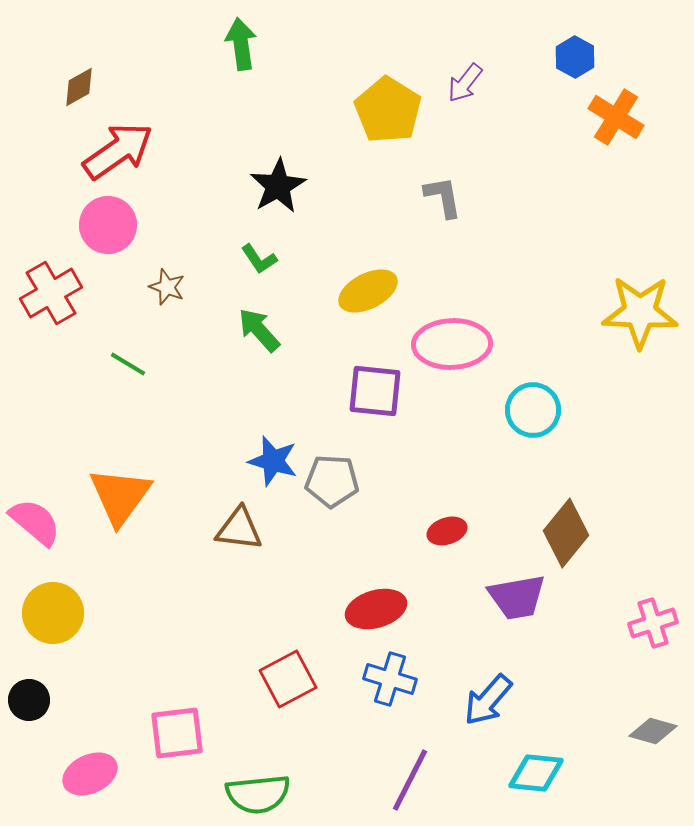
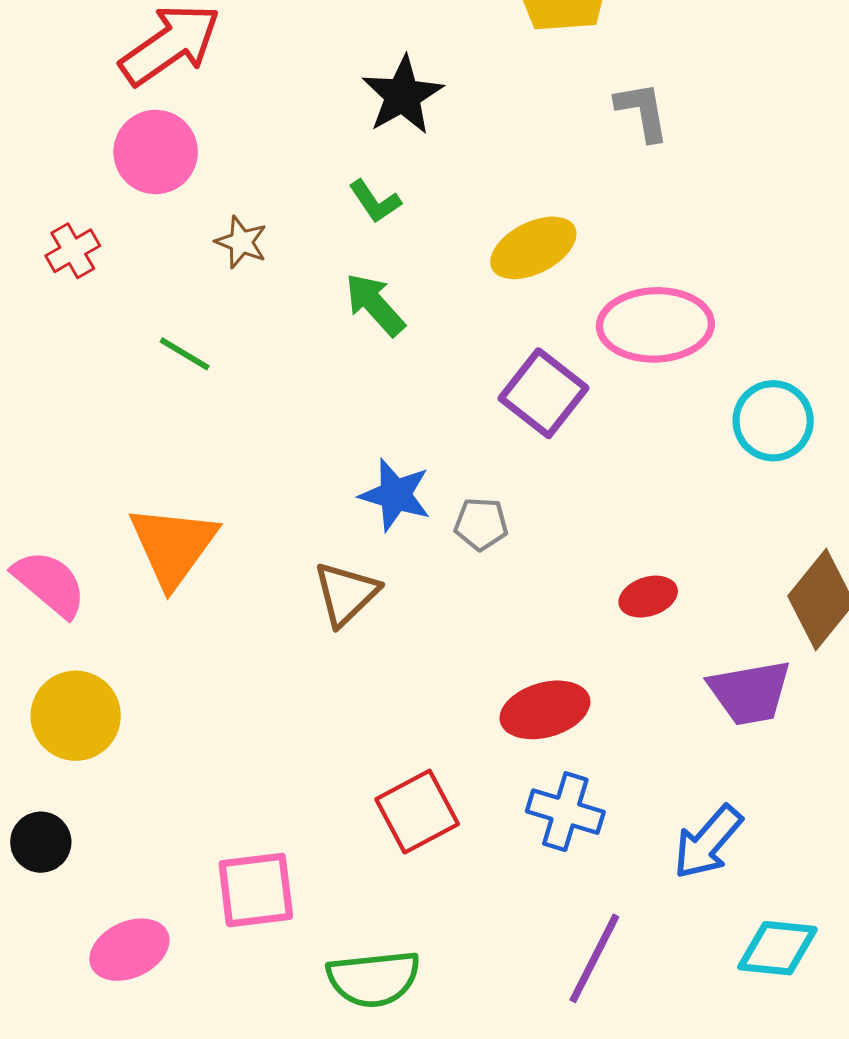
red cross: (51, 293) -> (73, 251), size x0.6
purple square: (375, 391) -> (544, 393), turned 32
gray pentagon: (332, 481) -> (481, 524), size x0.7
brown triangle: (239, 529) -> (346, 594), turned -51

